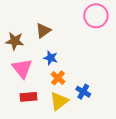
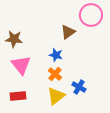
brown triangle: (43, 31) -> (68, 32), moved
blue star: (51, 58) -> (56, 55), moved
red rectangle: (28, 97) -> (18, 96), moved

